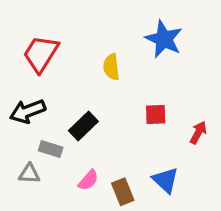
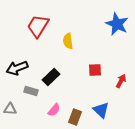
blue star: (164, 39) -> (117, 24), moved
red trapezoid: (41, 54) -> (38, 26), moved
gray triangle: (29, 174) -> (10, 109), moved
brown rectangle: (123, 192) -> (75, 117), turned 42

